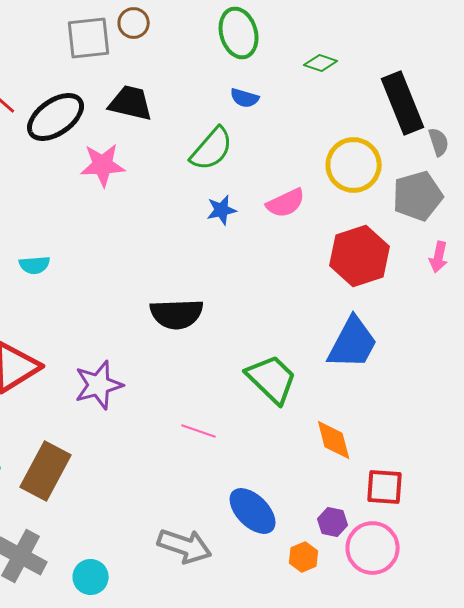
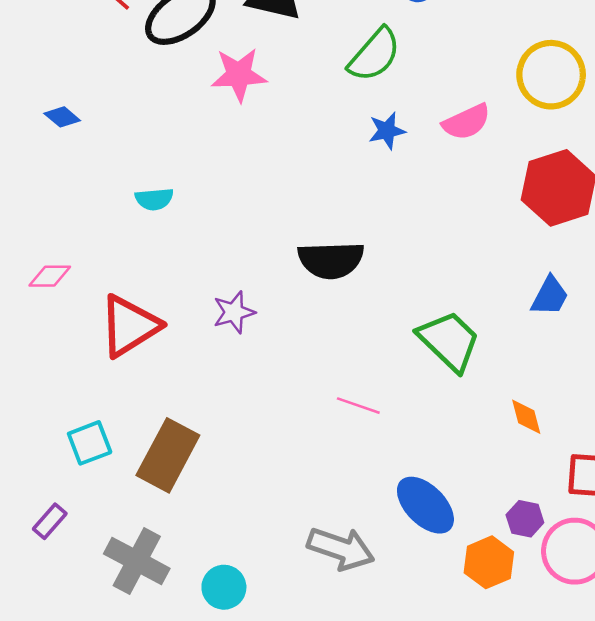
blue trapezoid: (353, 343) -> (550, 296), size x0.6
purple star: (99, 385) -> (234, 312), moved, size x0.7
orange diamond: (334, 440) -> (526, 417), size x0.7
orange hexagon: (304, 557) -> (489, 562), size x1.4

